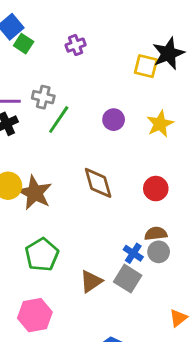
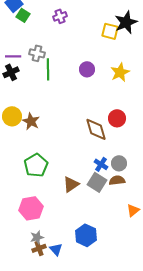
green line: (59, 120) -> (48, 69), turned -35
brown diamond: (98, 183) -> (96, 129), moved
brown star: (35, 193) -> (31, 121), size x0.7
brown semicircle: (156, 234) -> (117, 180), moved

